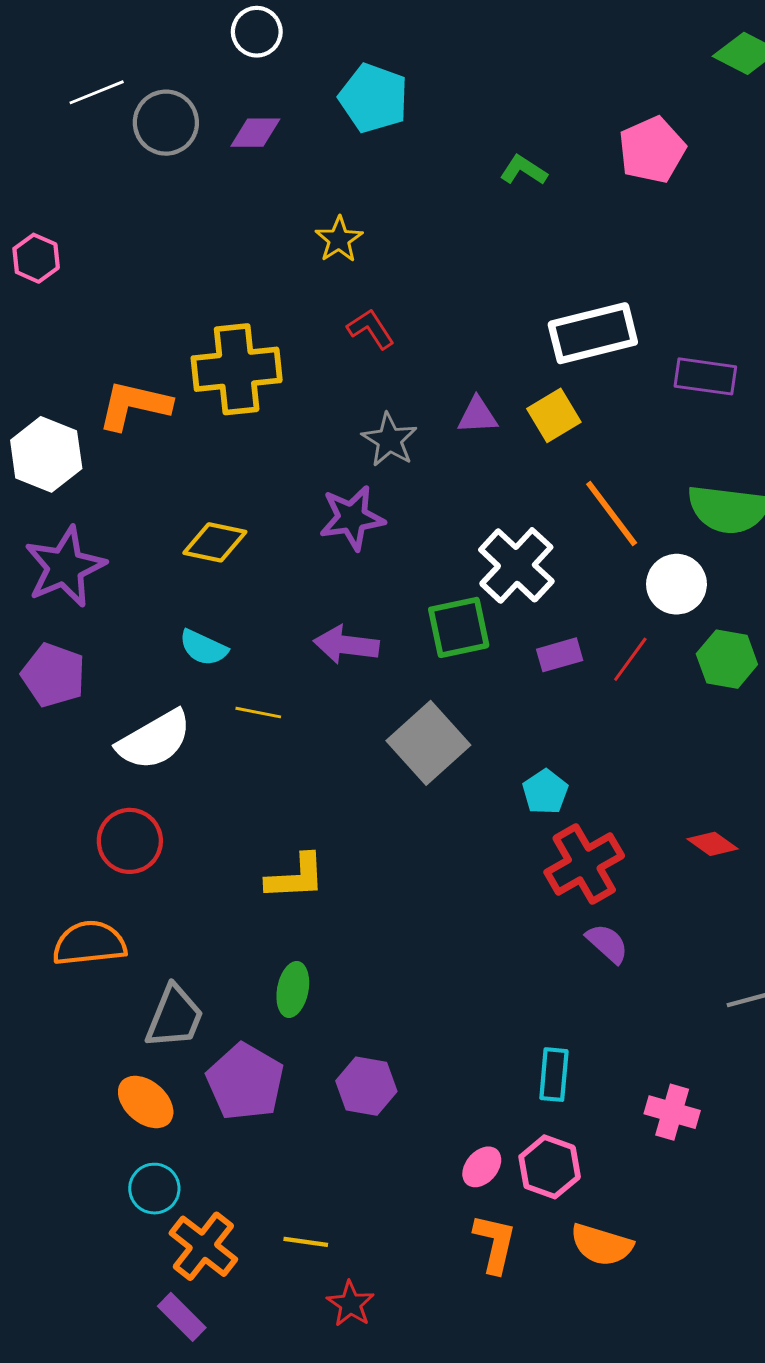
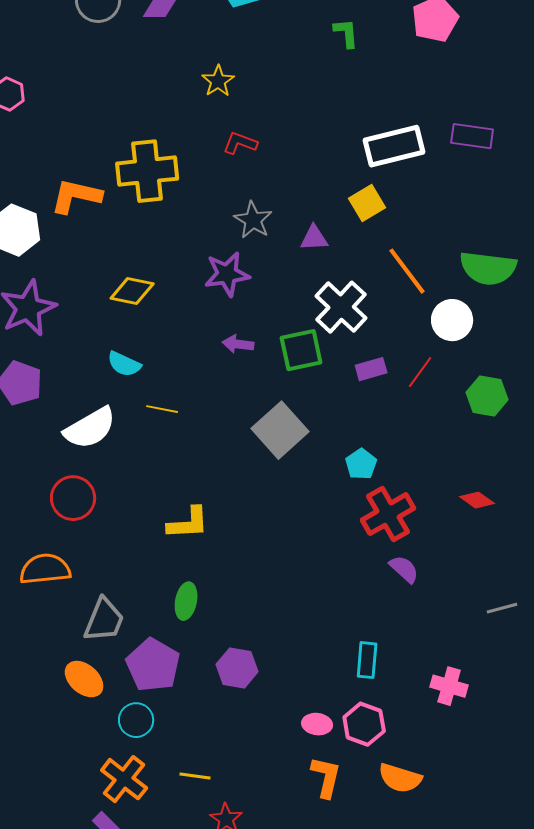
green L-shape: (524, 170) -> (346, 33), turned 52
red L-shape: (371, 329) -> (240, 143), turned -36
purple rectangle: (705, 376) -> (472, 136), moved
purple triangle: (477, 415) -> (314, 238), moved
purple arrow: (346, 645) -> (238, 344), moved, size x0.7
green hexagon: (727, 659) -> (487, 396), moved
pink ellipse: (482, 1167) -> (317, 724), turned 56
cyan circle: (154, 1189) -> (136, 720), moved

